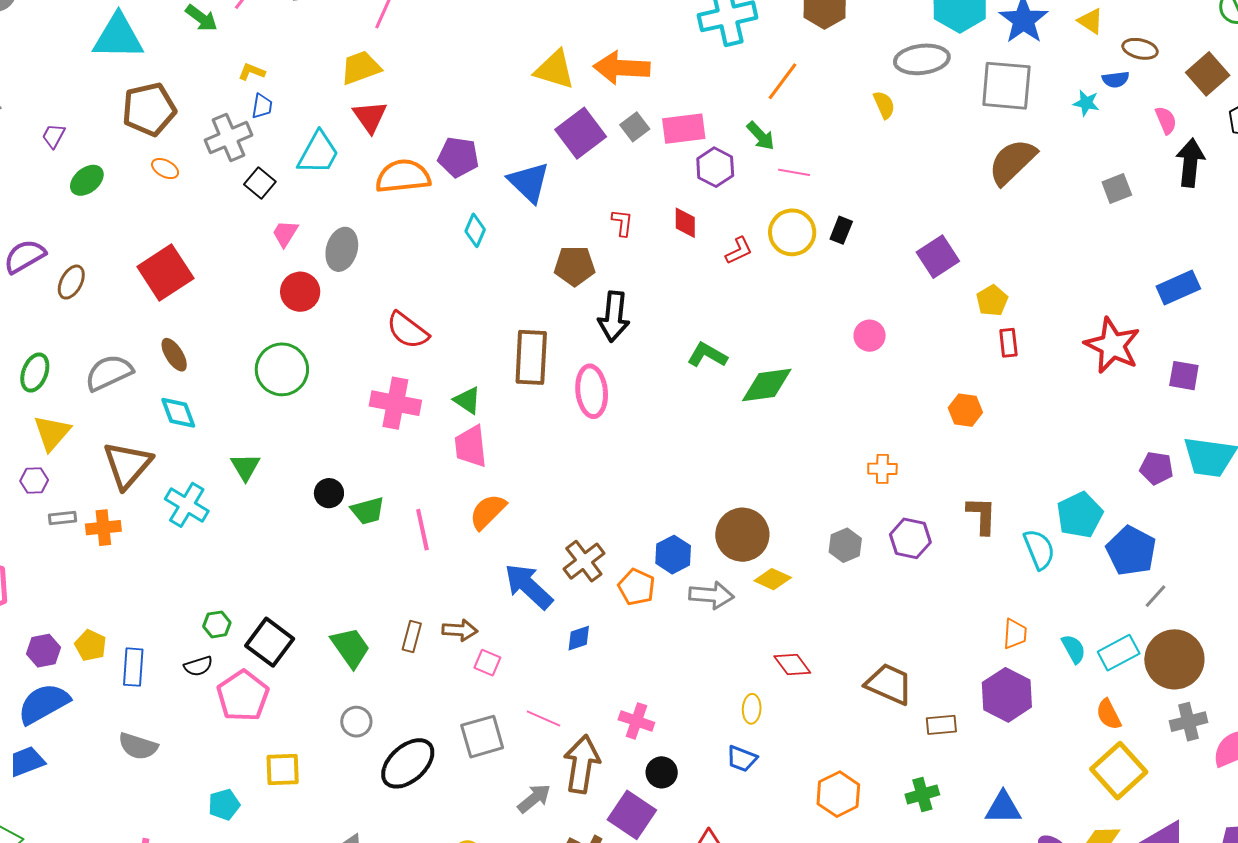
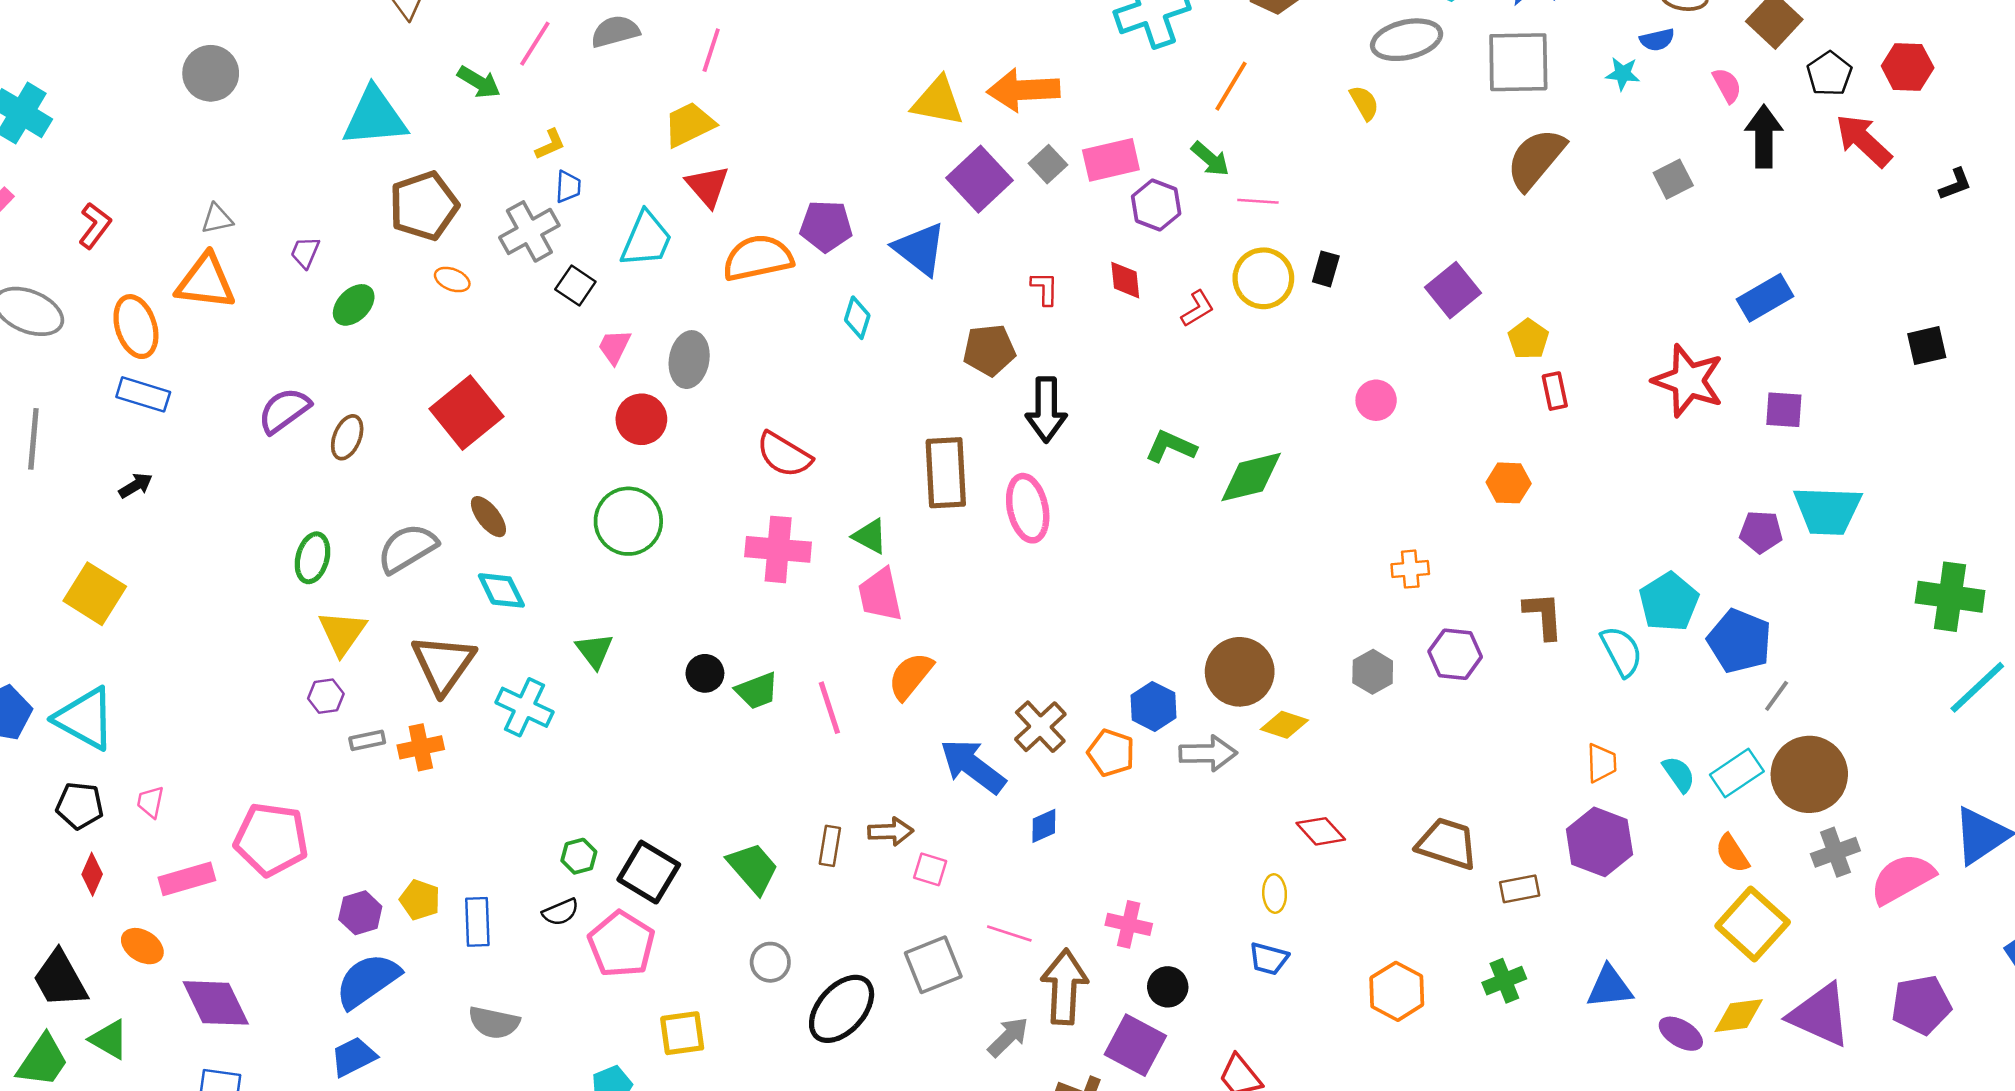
yellow L-shape: (252, 72) -> (550, 144), turned 140

